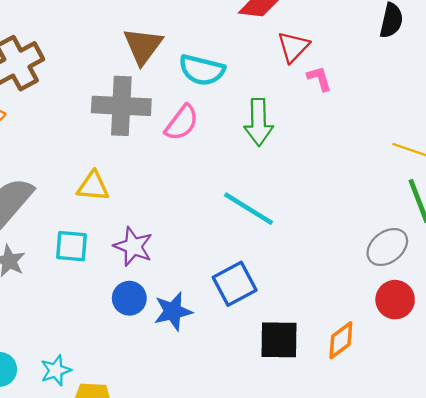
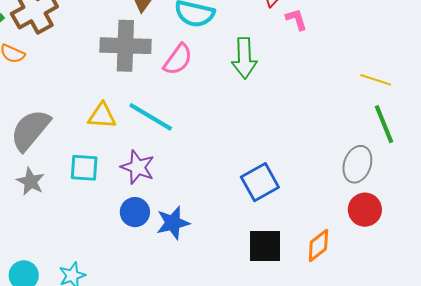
cyan line: (248, 209) -> (151, 117), moved
gray ellipse: (387, 247) -> (357, 164), turned -33
blue square: (235, 284) -> (260, 182), moved

